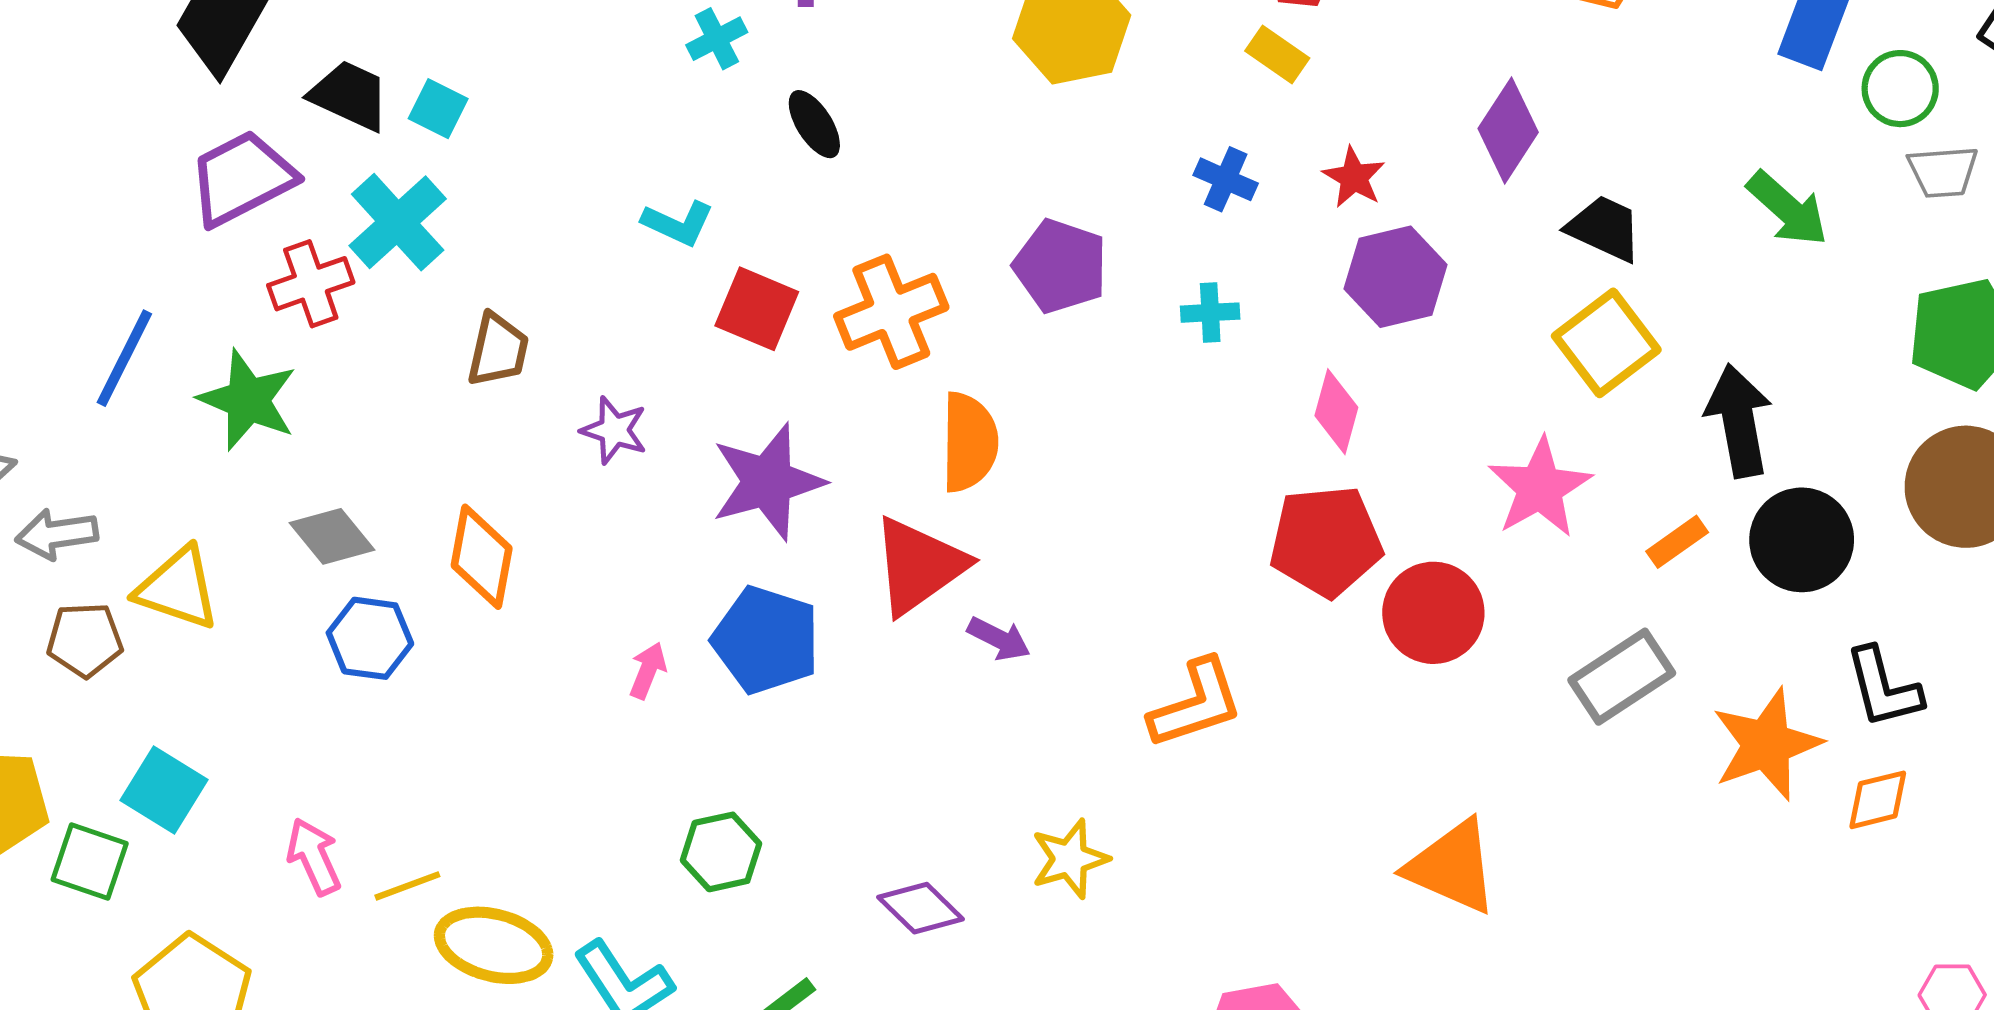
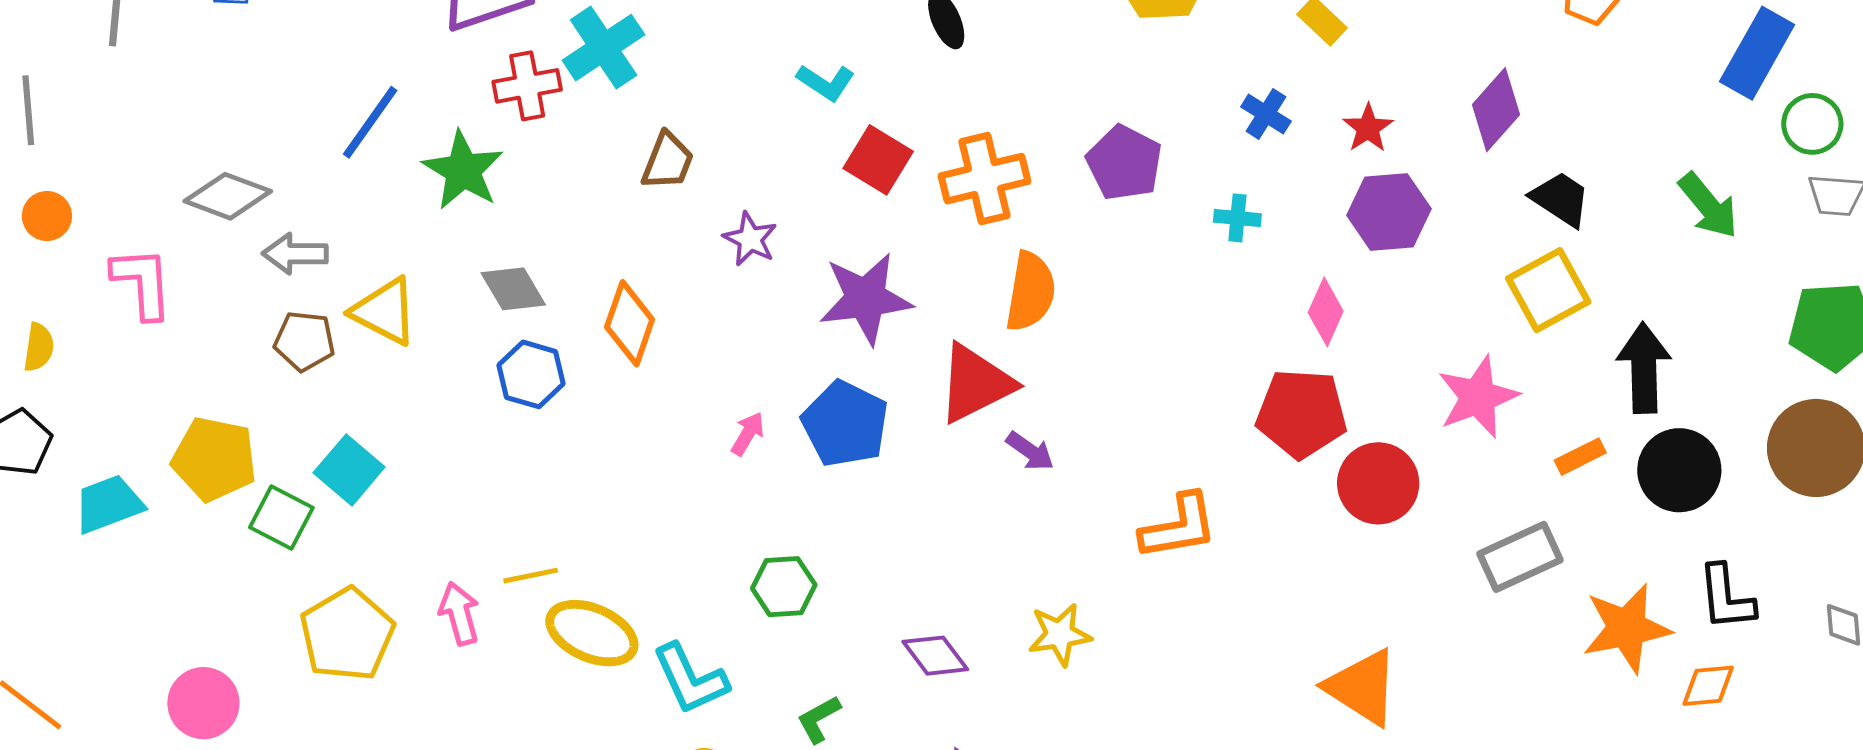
pink arrow: (314, 857) -> (459, 614), moved

